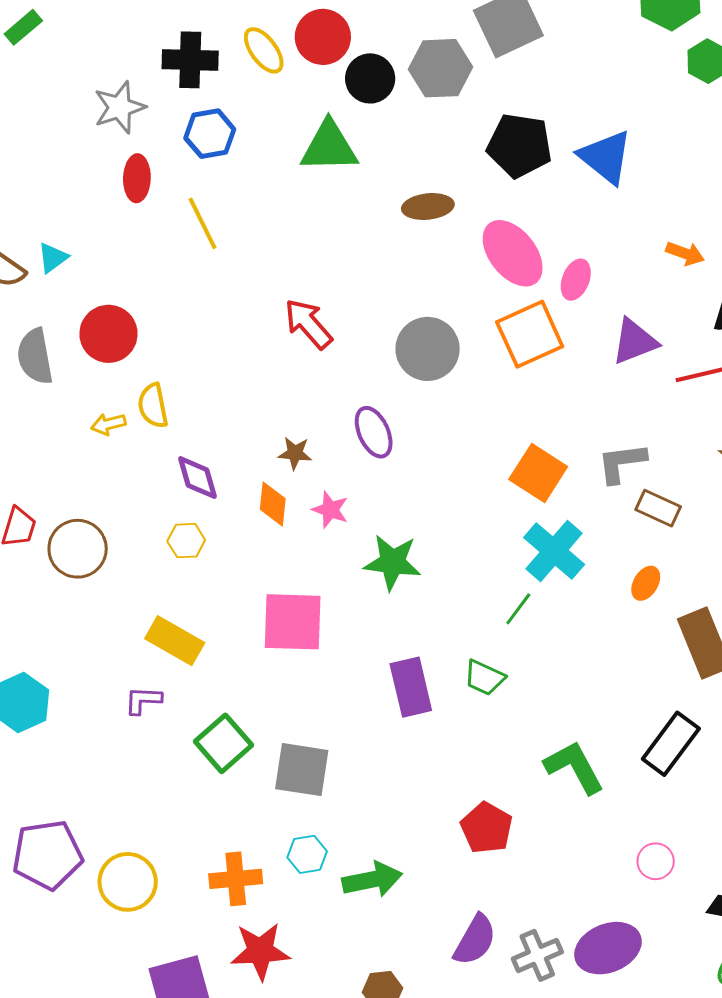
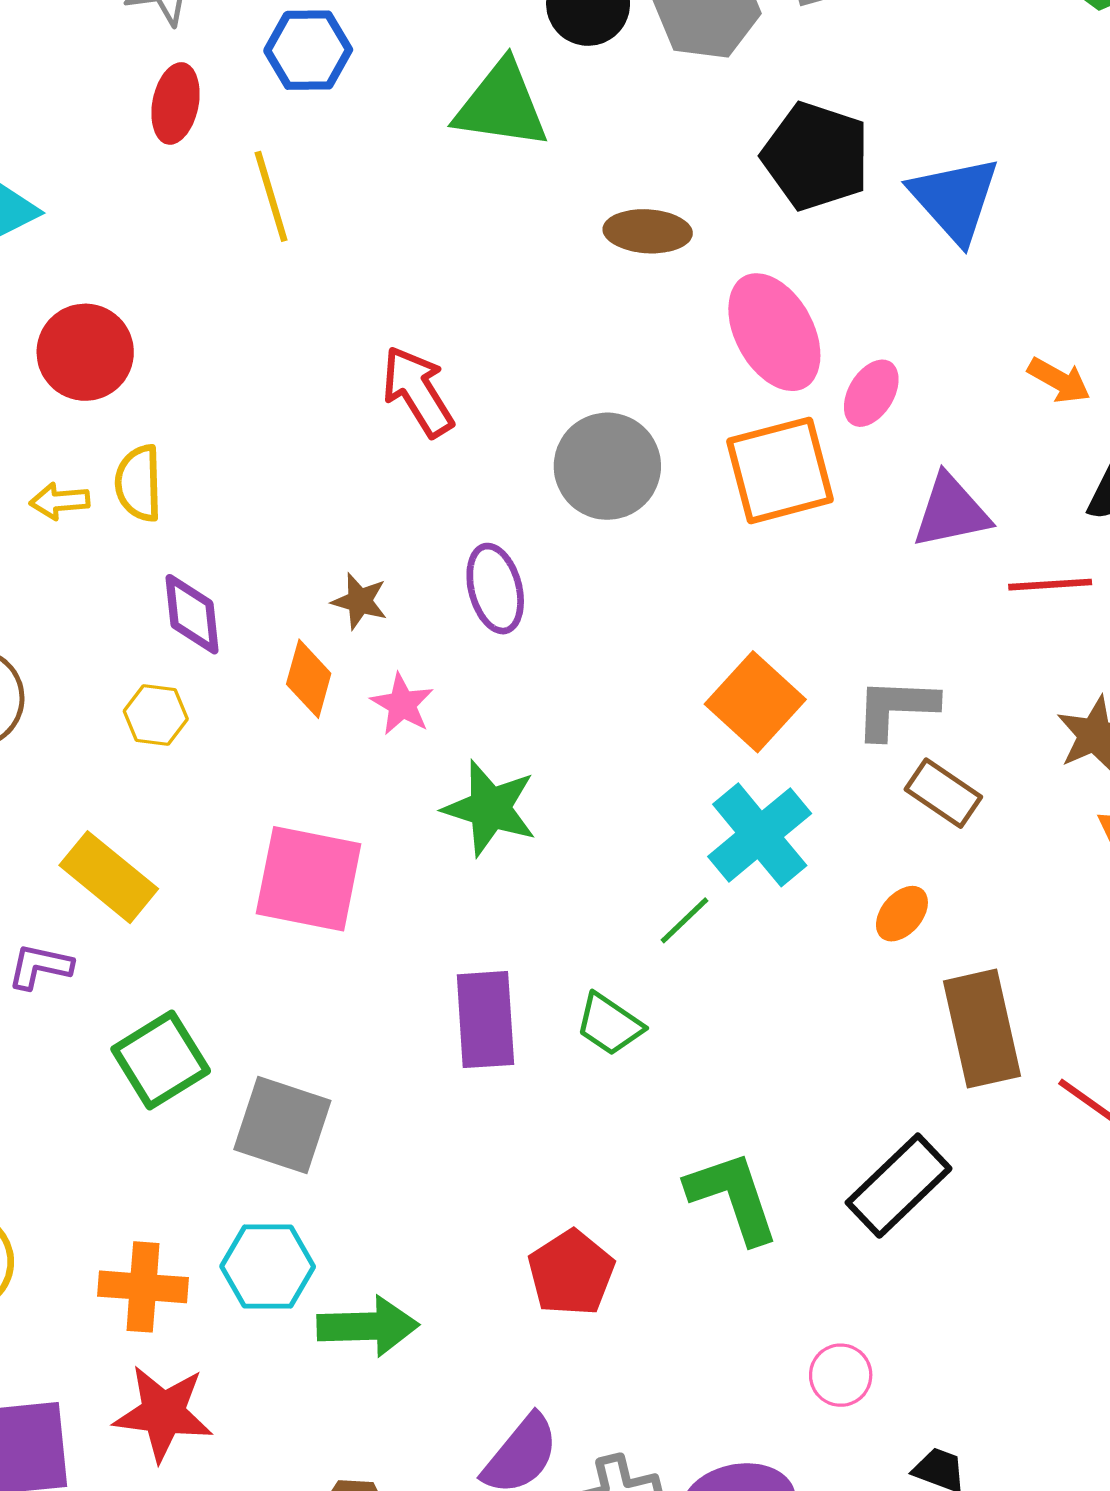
cyan hexagon: (307, 854) -> (268, 1267), size x1.4

